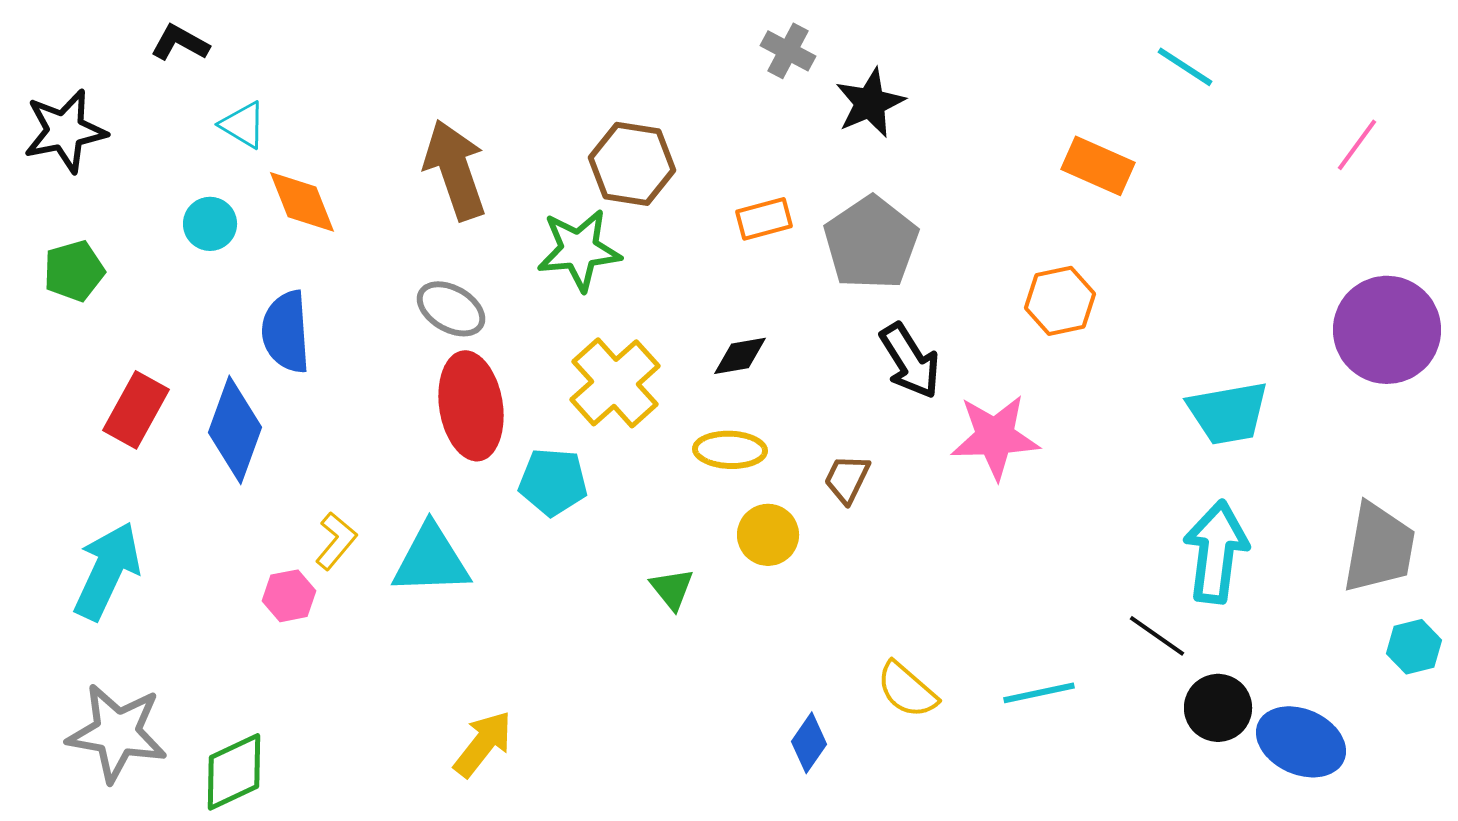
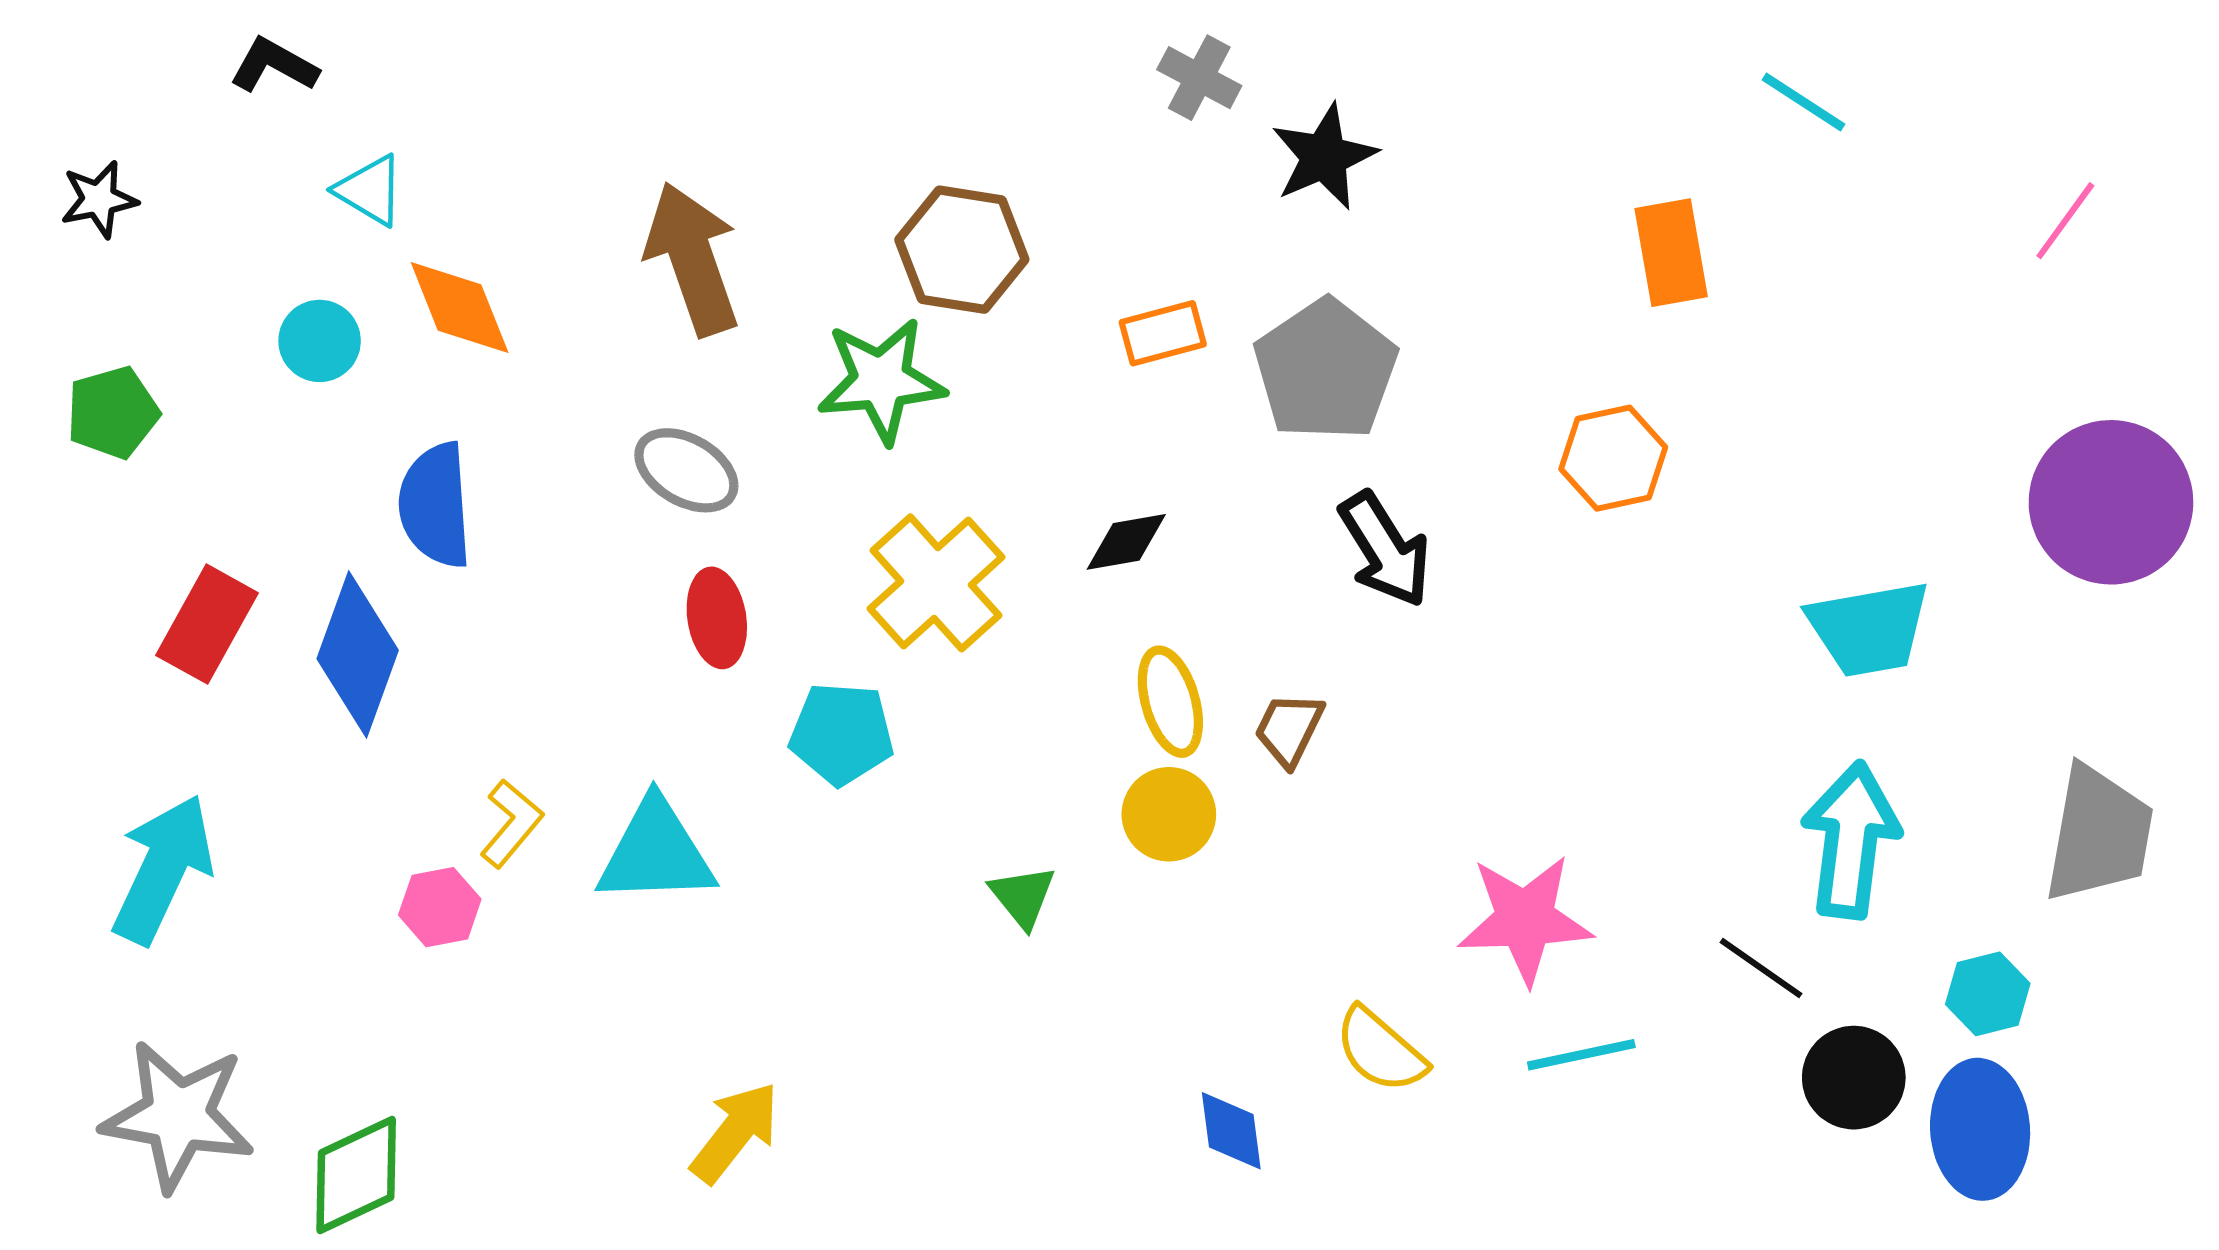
black star: (65, 131) -> (99, 199), size x0.6
orange rectangle: (1098, 166) -> (1671, 253), turned 56
red ellipse: (471, 406) -> (717, 618), size x0.6
pink star: (995, 437) -> (1525, 919), moved
yellow ellipse: (730, 450) -> (1170, 702), moved, turned 72
cyan hexagon: (1414, 647) -> (1988, 994), moved
blue ellipse: (1301, 742) -> (1980, 1129), turned 62
blue diamond: (809, 743) -> (1231, 1131), turned -42

